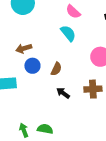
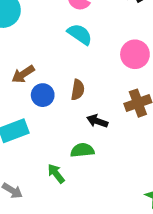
green semicircle: (45, 129) -> (82, 150), moved
green arrow: (24, 130) -> (56, 174), moved

